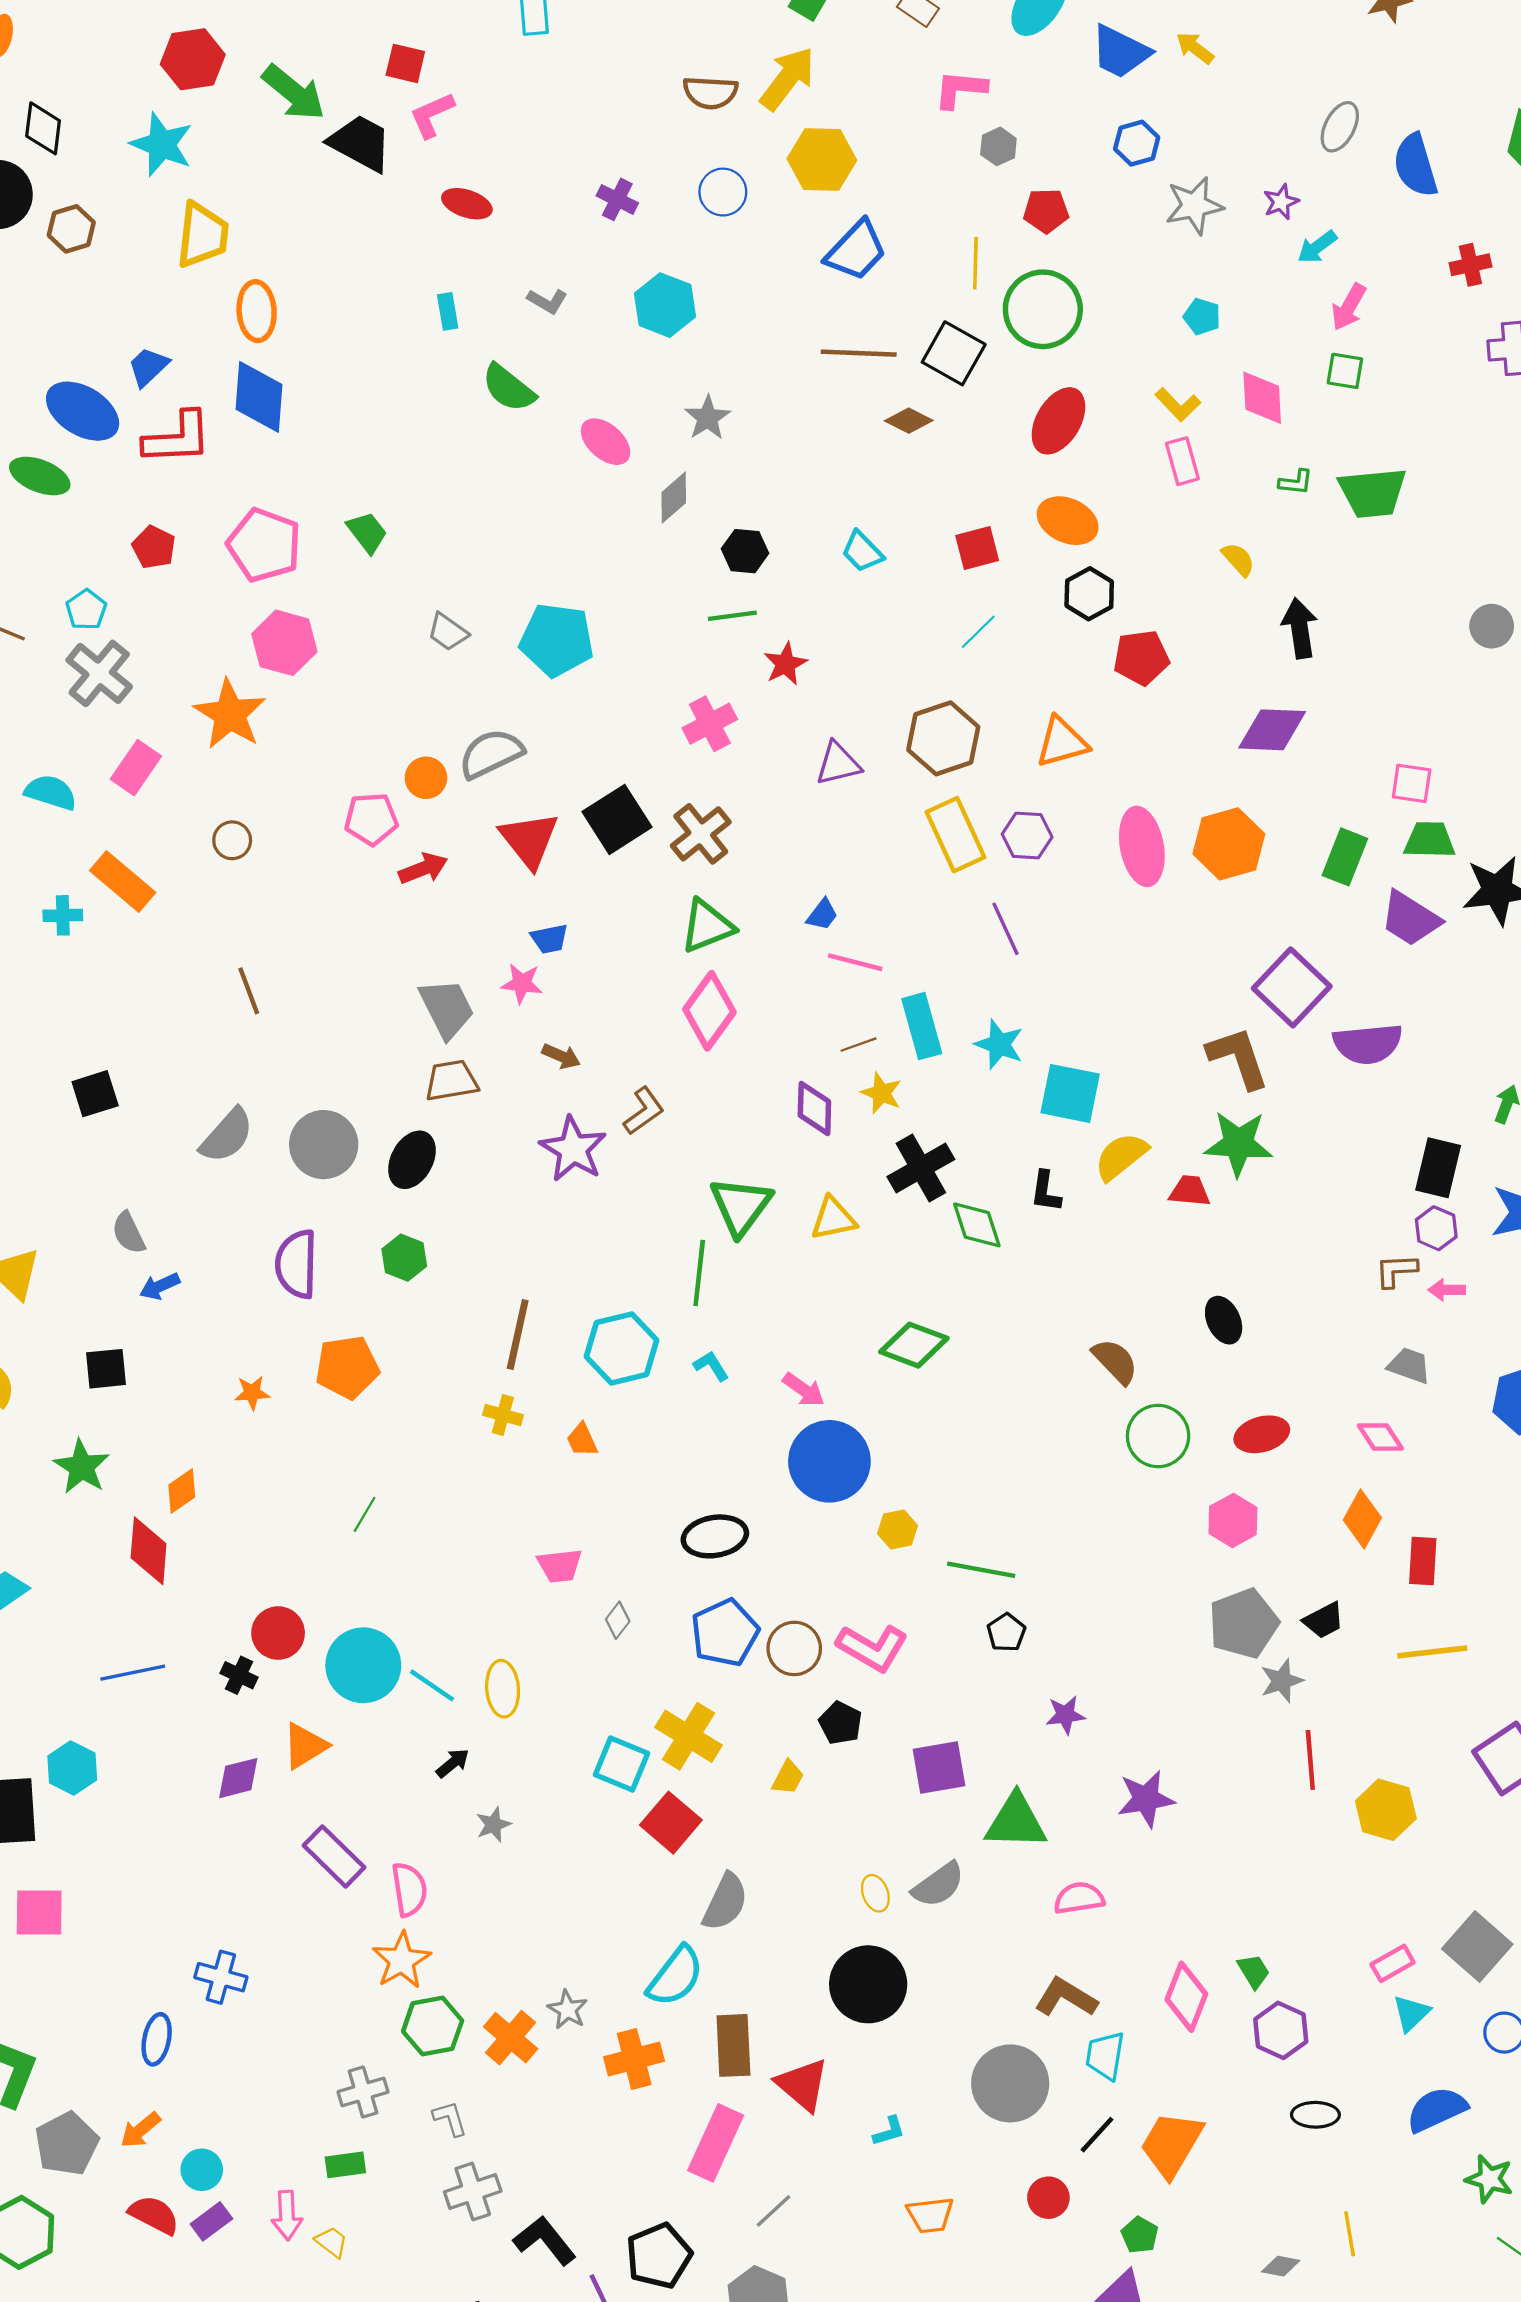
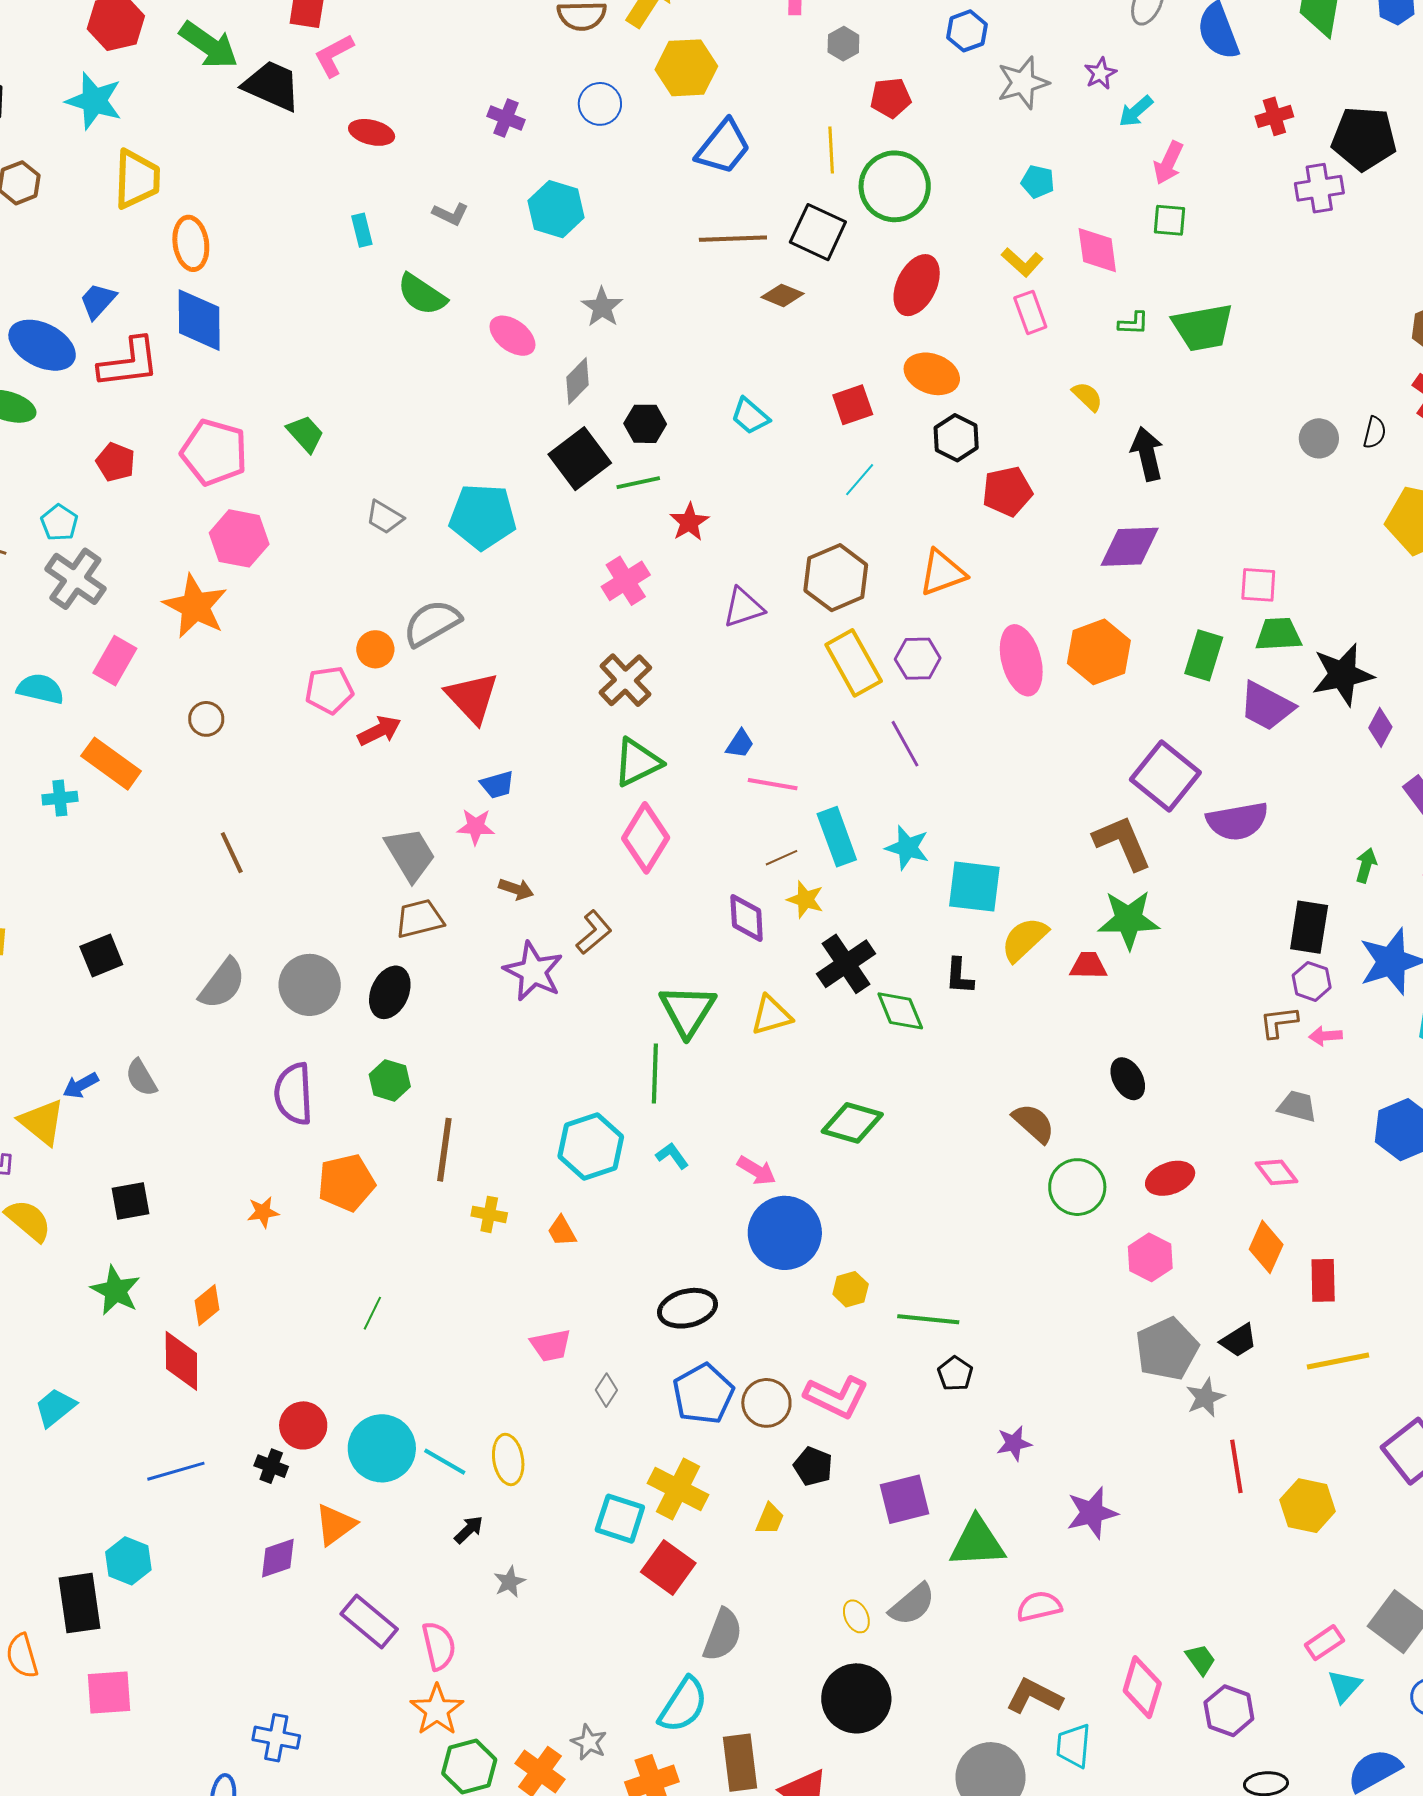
black square: (617, 819) -> (580, 459), moved
blue arrow: (160, 1286) -> (81, 1085), moved
brown line: (518, 1334) -> (444, 1150), moved

